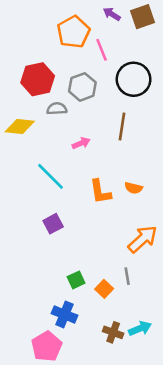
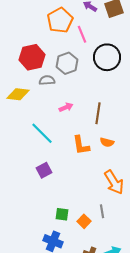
brown line: (122, 127) -> (98, 113), moved
orange arrow: (142, 239) -> (114, 182), turned 100
green square: (76, 280) -> (62, 214), turned 32

